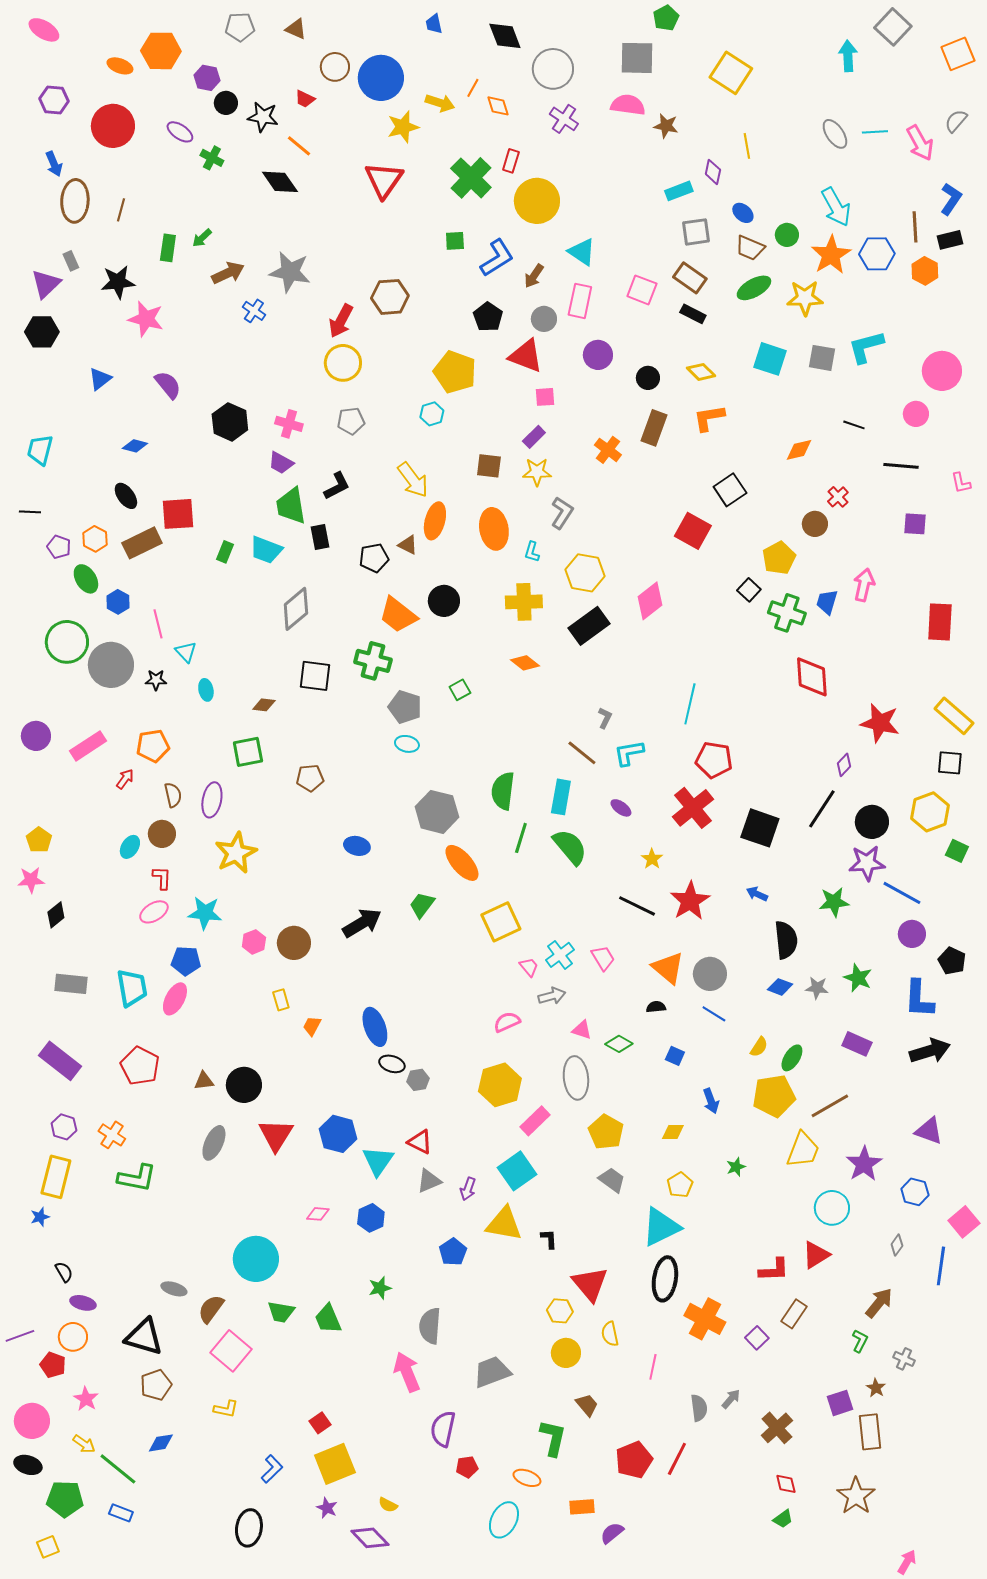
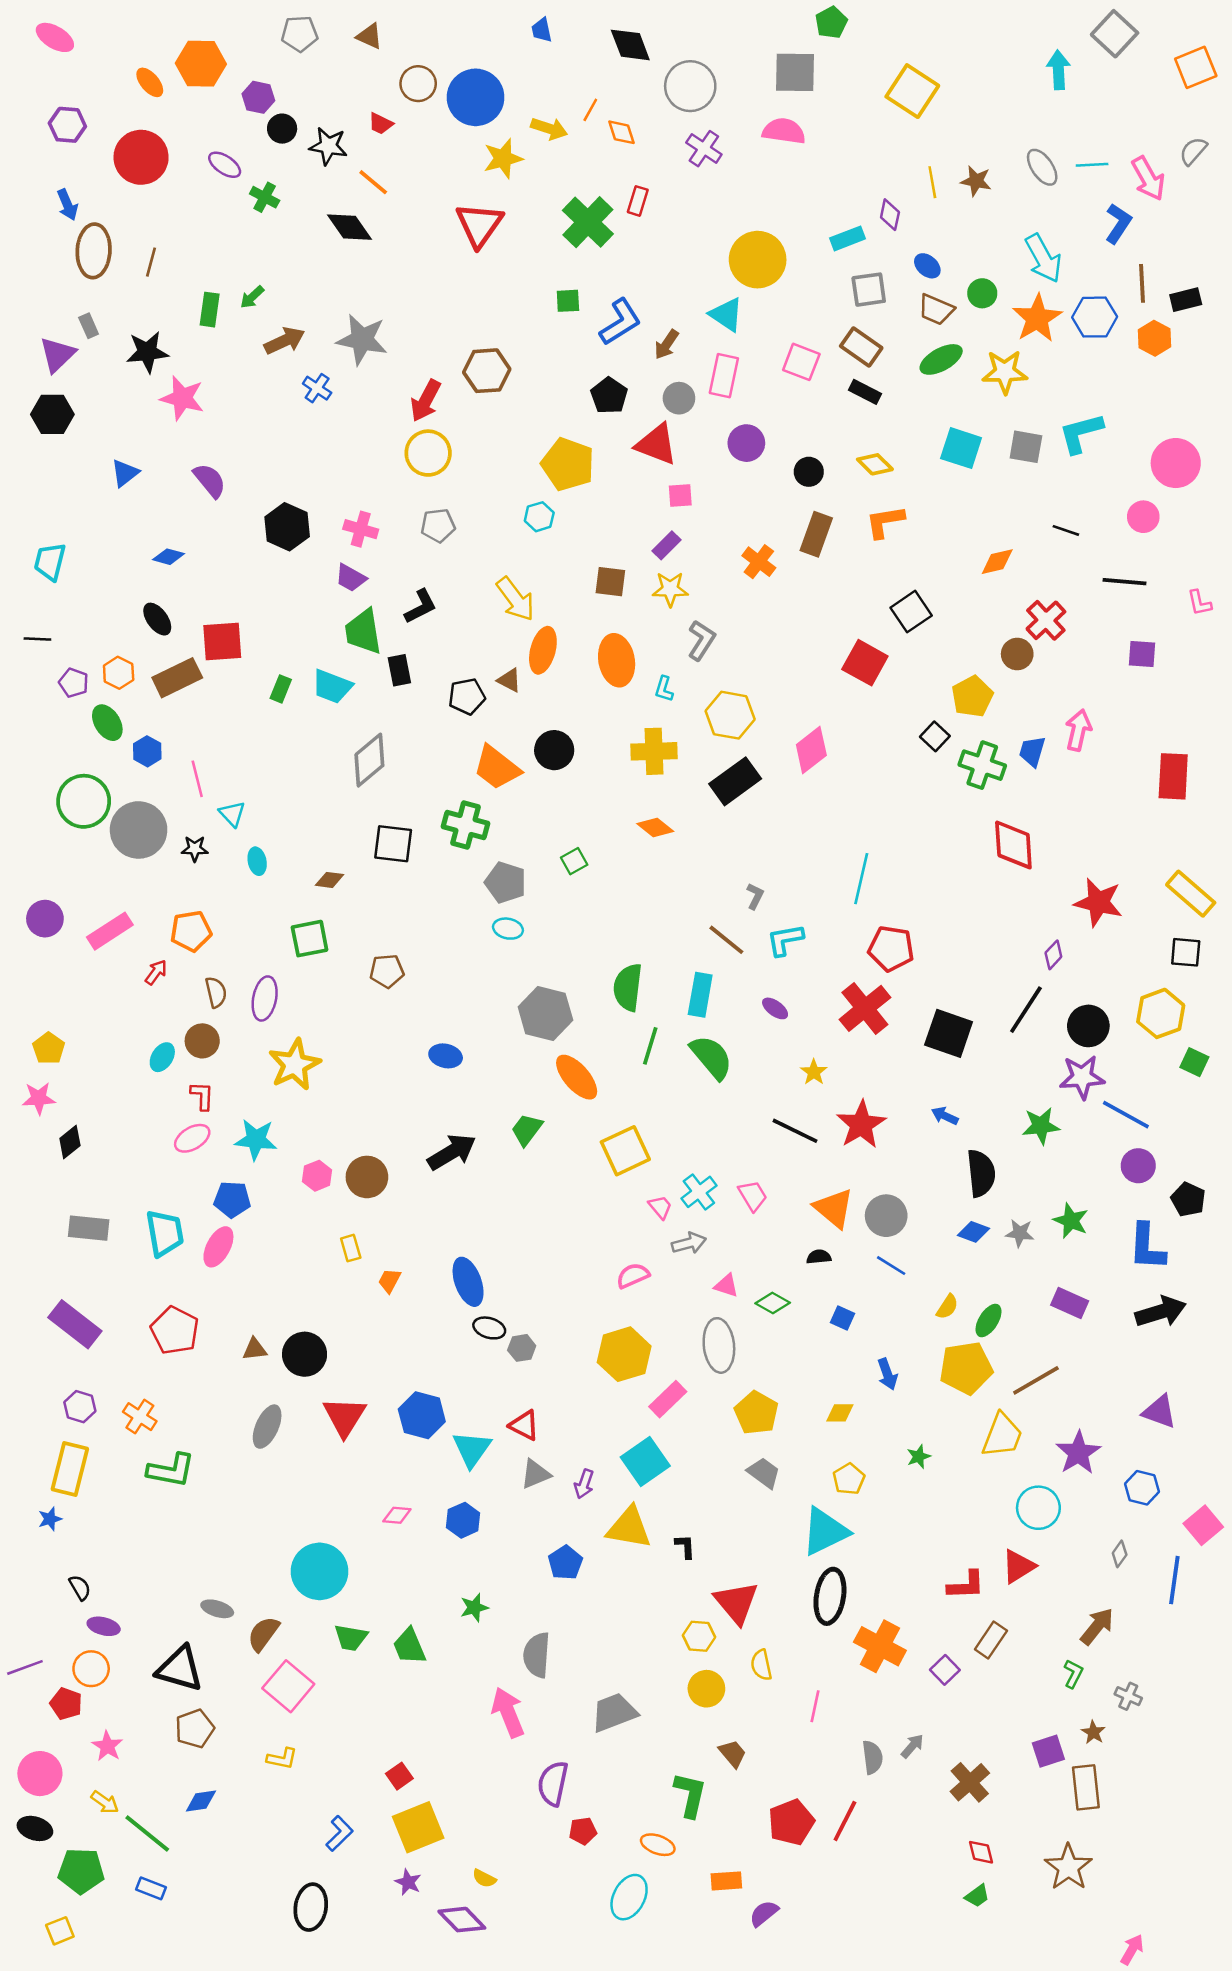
orange ellipse: (120, 66) -> (150, 82), turned 30
brown star: (666, 126) -> (976, 181), moved
blue L-shape: (951, 199) -> (1118, 223), moved
yellow circle: (537, 201) -> (758, 260), moved
red cross: (838, 497) -> (1046, 620), size x1.5

